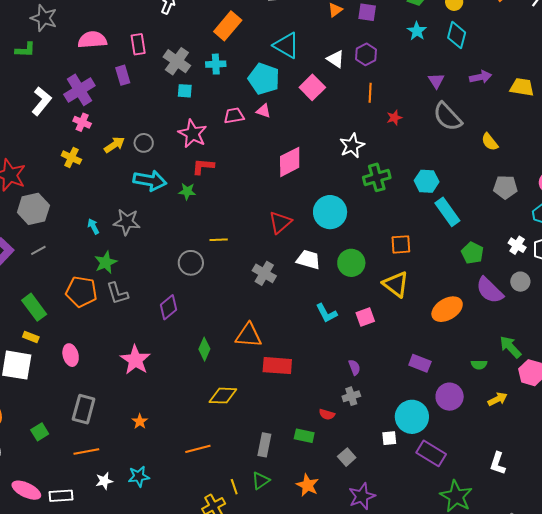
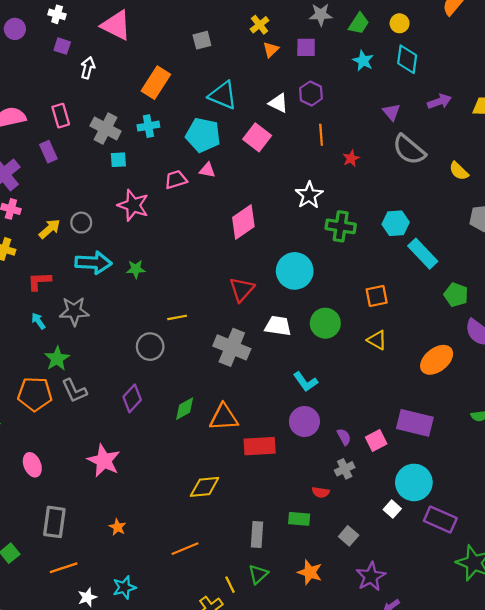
red L-shape: (203, 166) -> (39, 281), moved
green cross: (377, 177) -> (341, 226), turned 32
gray cross: (264, 273) -> (232, 347), size x1.4
yellow triangle: (396, 284) -> (377, 340), size x0.7
pink square: (365, 317) -> (376, 441), moved
green diamond: (204, 349) -> (185, 409), moved, turned 45
purple rectangle: (420, 363) -> (415, 423), size x1.5
purple circle: (450, 397) -> (304, 421), moved
white square: (389, 438) -> (392, 509), turned -35

